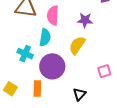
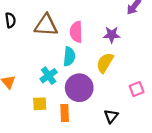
cyan cross: (25, 54) -> (49, 76), turned 35
yellow square: (10, 89) -> (40, 104), moved, turned -32

